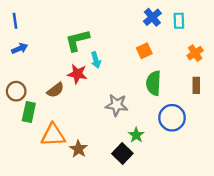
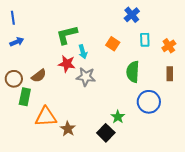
cyan rectangle: (179, 21) -> (145, 40), moved
orange square: (144, 51) -> (113, 44), moved, turned -32
brown semicircle: (55, 90) -> (39, 76), moved
gray star: (117, 105) -> (86, 77), moved

